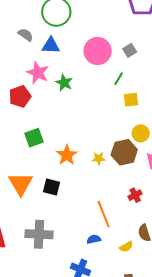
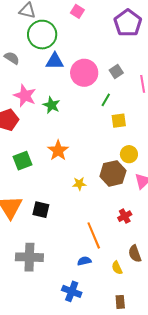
blue triangle: (51, 46) -> (55, 61), moved
orange star: (67, 155) -> (58, 150), moved
yellow star: (99, 158) -> (79, 184), moved
yellow semicircle: (126, 247) -> (117, 268), turned 96

